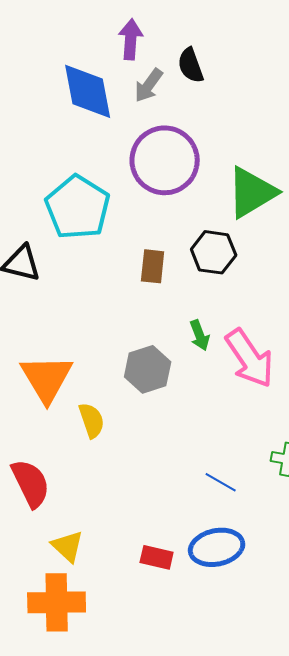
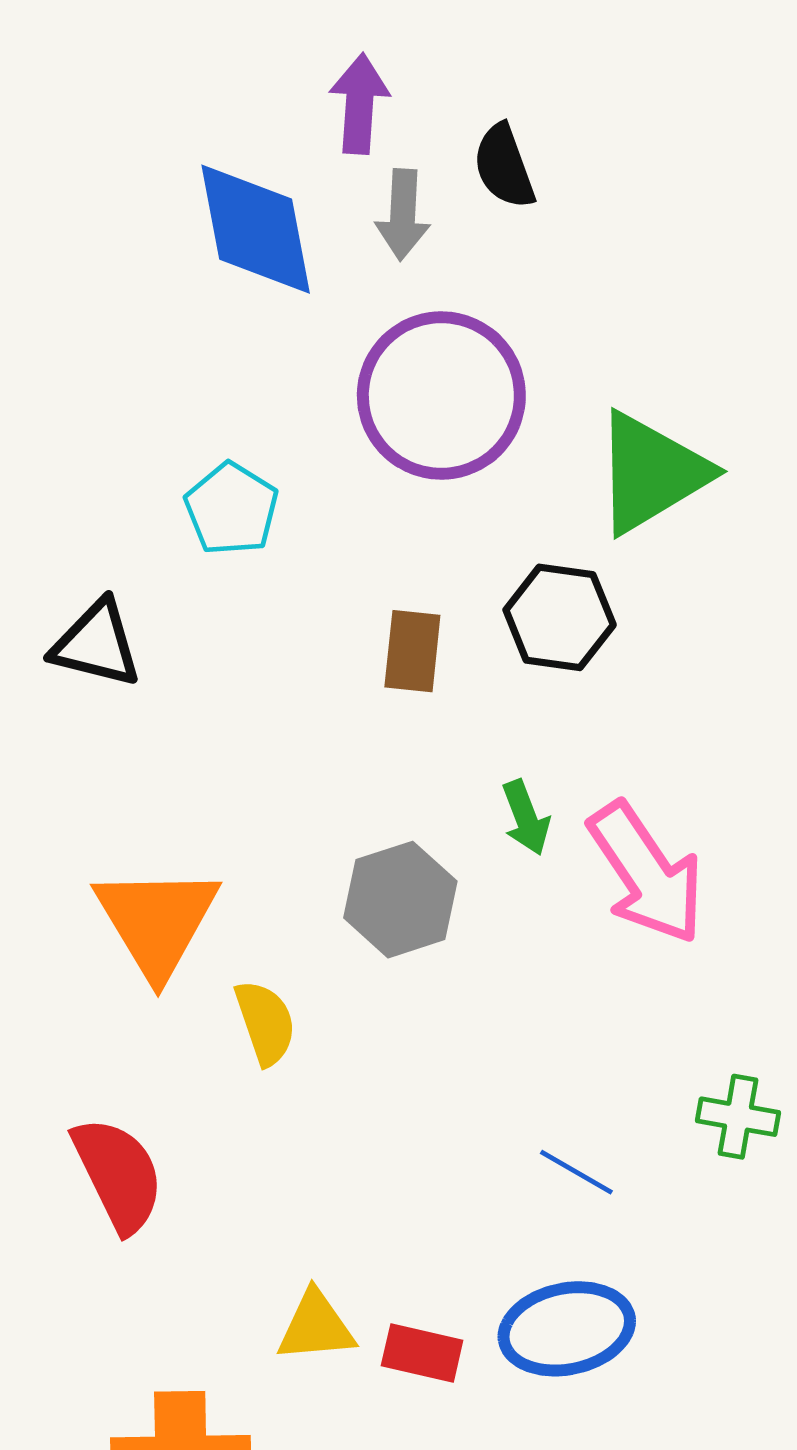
gray arrow: (149, 85) -> (403, 215), turned -33
cyan pentagon: (78, 207) -> (232, 509), size x0.6
yellow triangle: (68, 546) -> (316, 1326), moved, turned -48

